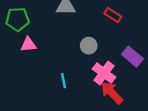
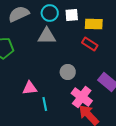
pink triangle: (28, 45) -> (30, 88), moved

